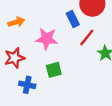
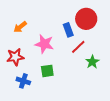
orange arrow: (16, 22) -> (20, 27), turned 152

